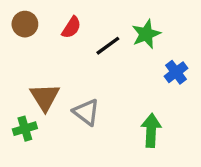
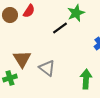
red semicircle: (71, 27) -> (29, 11), moved
green star: (146, 34) -> (76, 13), moved

